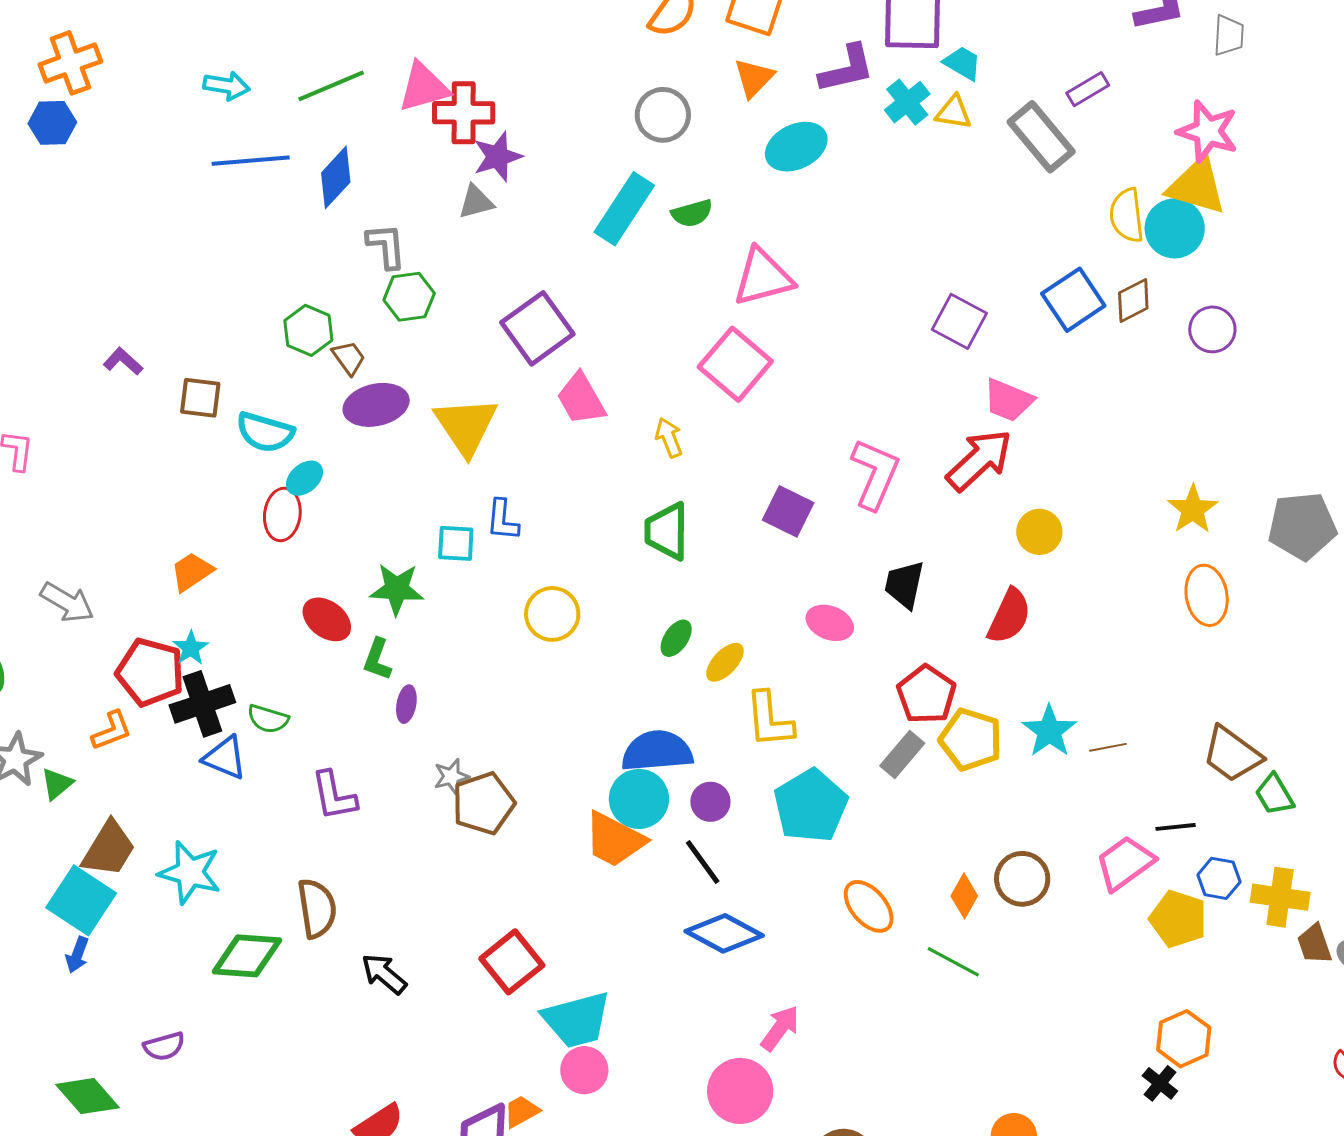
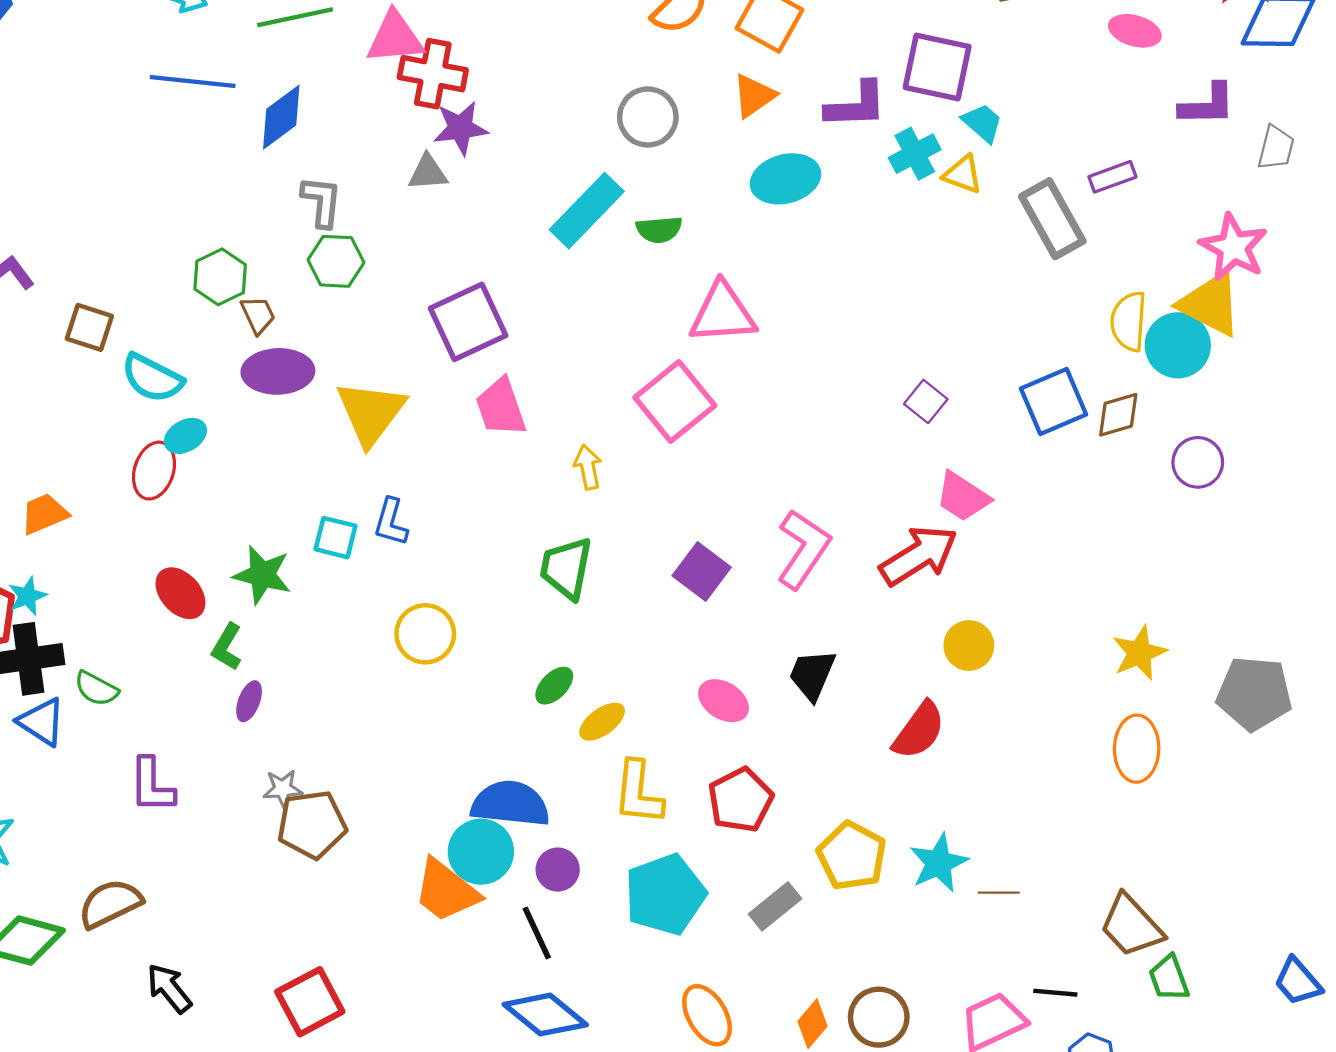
purple square: (959, 321) -> (926, 401), size x0.7
red pentagon: (926, 694) -> (740, 800), moved
gray rectangle: (902, 754) -> (775, 906), moved
brown semicircle: (317, 908) -> (110, 904), turned -118

